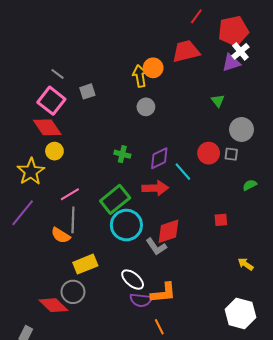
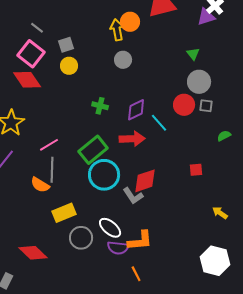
gray circle: (241, 129) -> (199, 82), moved
yellow circle: (54, 151) -> (69, 66), moved
gray circle: (73, 292) -> (81, 238), moved

